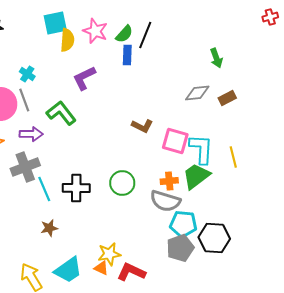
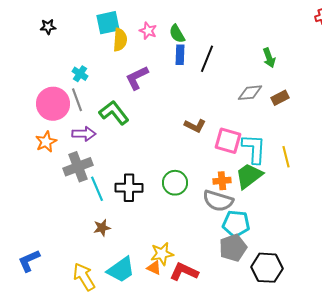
pink star: (95, 31) -> (148, 31), size x0.7
green semicircle: (124, 34) -> (177, 34), turned 108
black line: (145, 35) -> (207, 59), moved
black hexagon: (214, 238) -> (267, 268), moved

